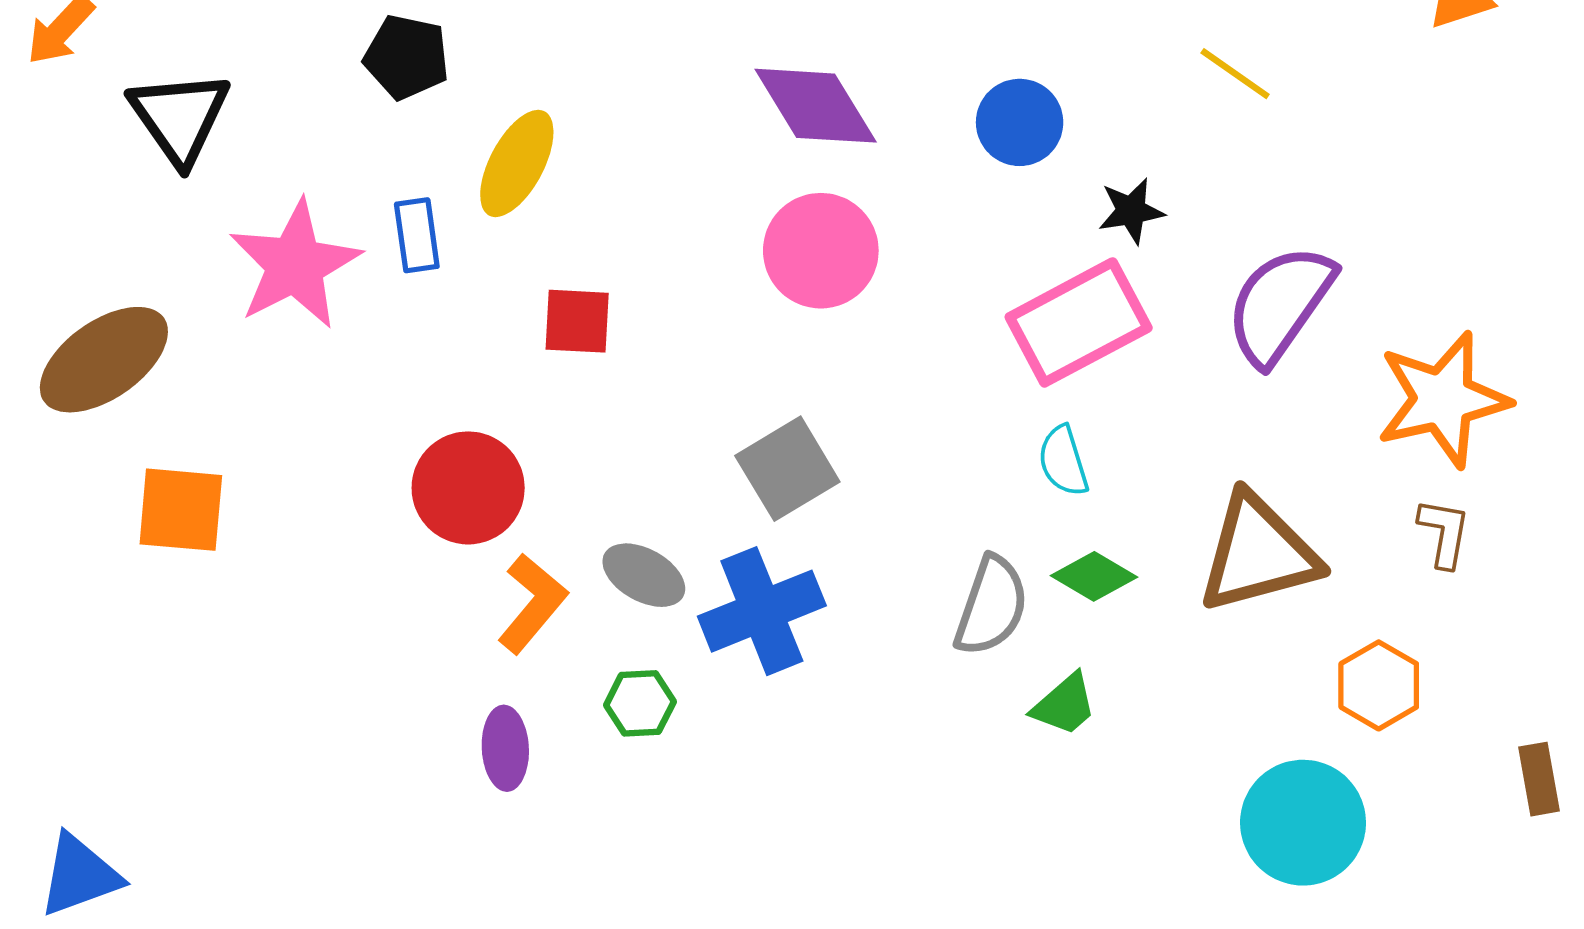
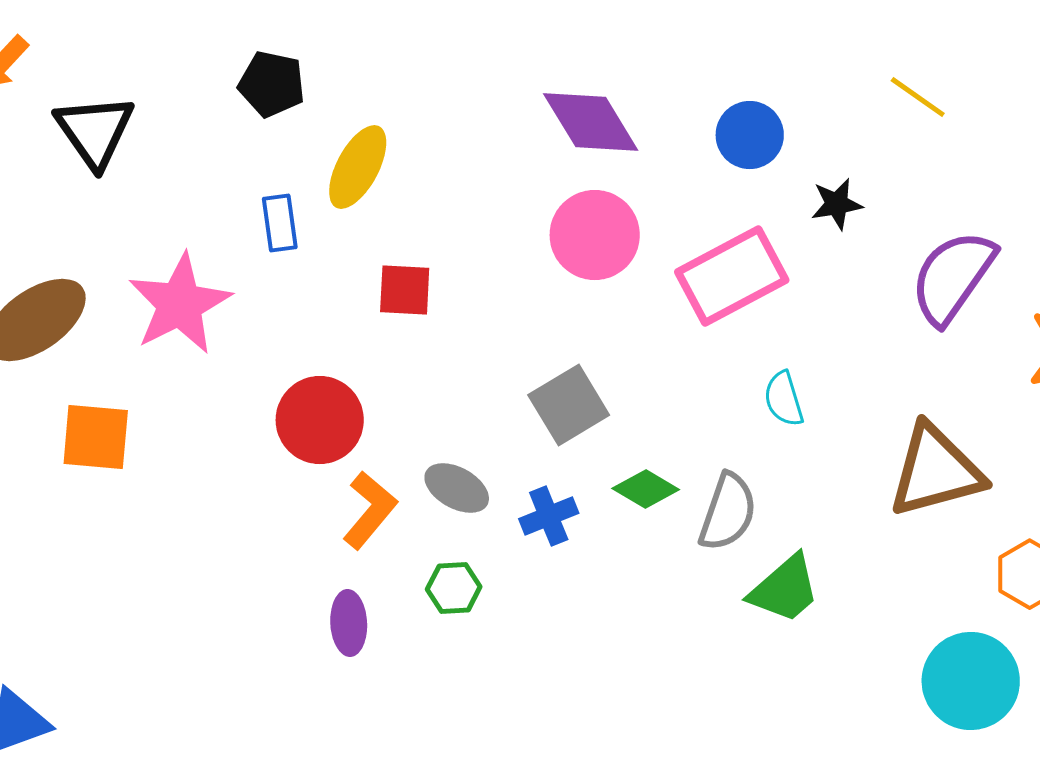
pink star: (295, 265) -> (180, 304), moved
pink rectangle: (1079, 322) -> (732, 276), moved
green diamond: (1094, 576) -> (646, 489), moved
blue cross: (762, 611) -> (549, 516), size x0.6
green trapezoid: (1064, 705) -> (785, 589), size x1.4

